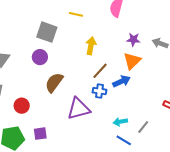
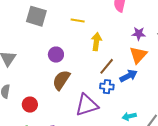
yellow line: (76, 14) -> (78, 20), moved
gray square: (47, 32) -> (36, 16), moved
purple circle: (40, 57) -> (56, 55), moved

